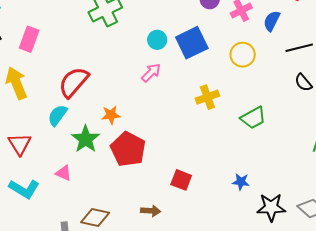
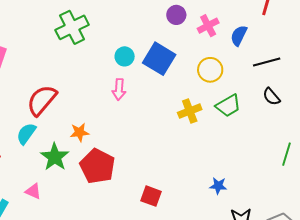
blue square: (192, 43) -> (159, 59), turned -32
pink arrow: (151, 73) -> (119, 89), turned 140
yellow cross: (207, 97) -> (190, 111), moved
green trapezoid: (253, 118) -> (228, 106), moved
blue star: (241, 182) -> (218, 186), moved

